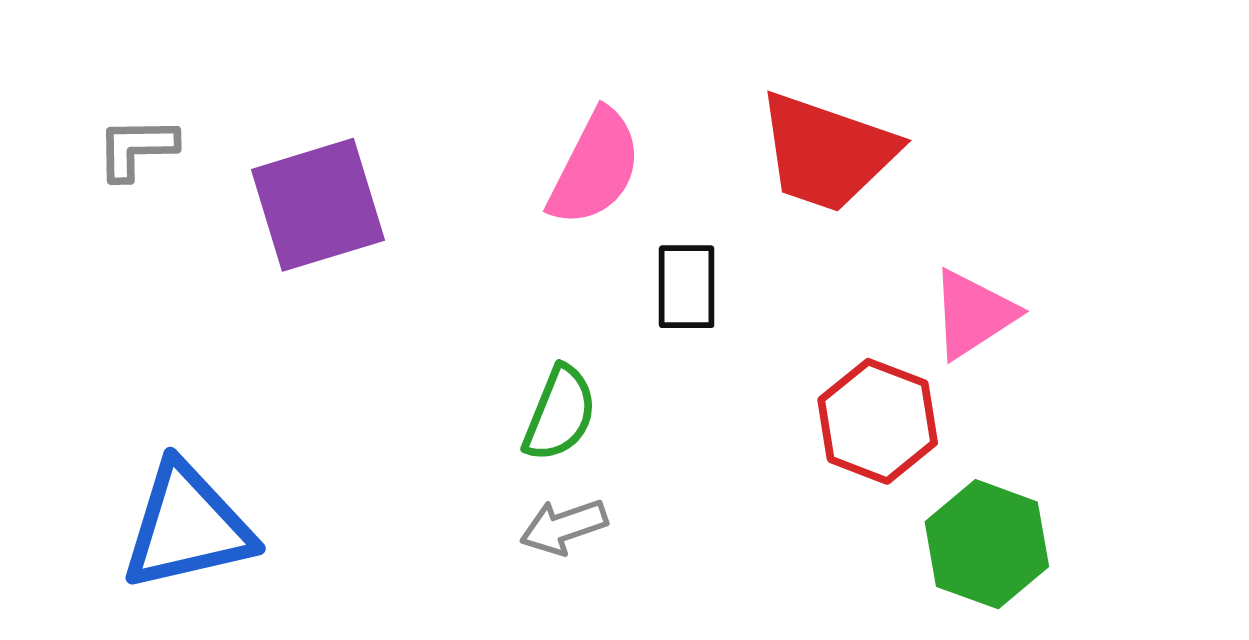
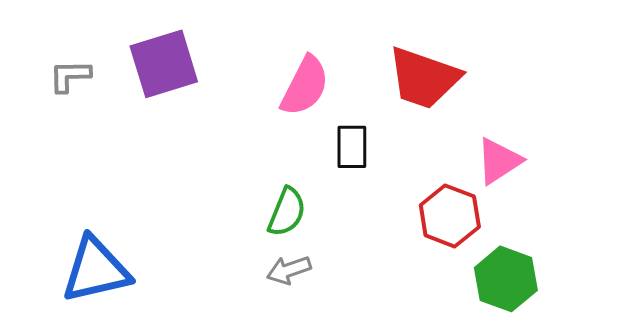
purple square: (318, 205) -> (164, 64), moved

